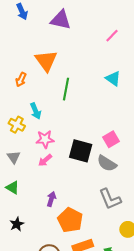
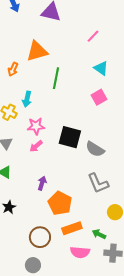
pink line: (112, 36) -> (93, 36), moved
orange triangle: (46, 61) -> (37, 51), turned 50
cyan arrow: (36, 111) -> (27, 99), turned 35
pink square: (111, 139) -> (99, 97), moved

